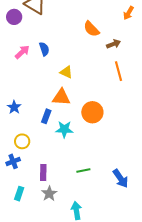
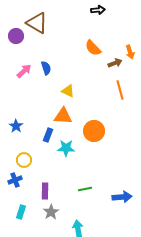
orange arrow: (129, 13) -> (130, 52), moved, turned -48
blue arrow: (121, 178) -> (122, 197), turned -60

